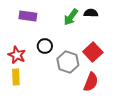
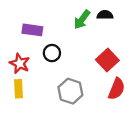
purple rectangle: (28, 16) -> (32, 30), moved
gray hexagon: (68, 62) -> (70, 91), moved
red semicircle: (91, 82) -> (117, 89), moved

